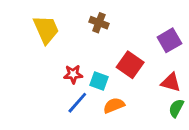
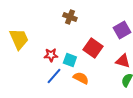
yellow trapezoid: (46, 29) -> (19, 39), moved
orange semicircle: (114, 105) -> (81, 78), turned 49

